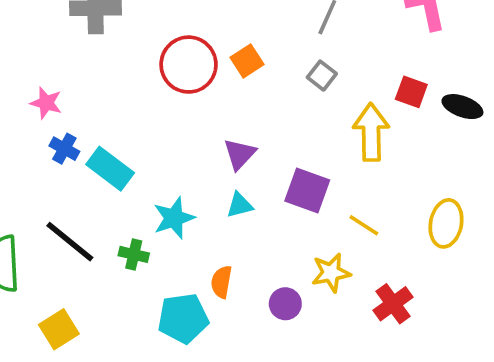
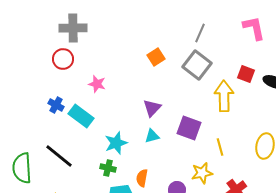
red circle: (189, 65) -> (63, 59), moved, size x0.7
gray square: (322, 76) -> (197, 65), size x1.8
pink star: (46, 103) -> (97, 84), moved
yellow line: (364, 225) -> (220, 147), turned 42
green cross: (134, 254) -> (108, 168), moved

